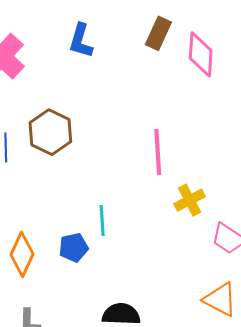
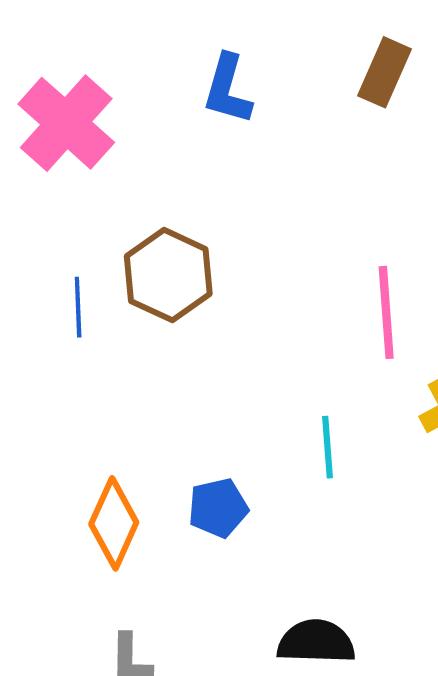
cyan line: (102, 221) -> (328, 447), moved

